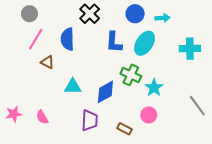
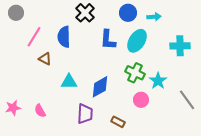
gray circle: (29, 14) -> (16, 13), moved
green cross: (131, 75) -> (135, 73), moved
cyan star: (154, 88) -> (158, 81), moved
pink circle: (149, 115) -> (141, 100), moved

